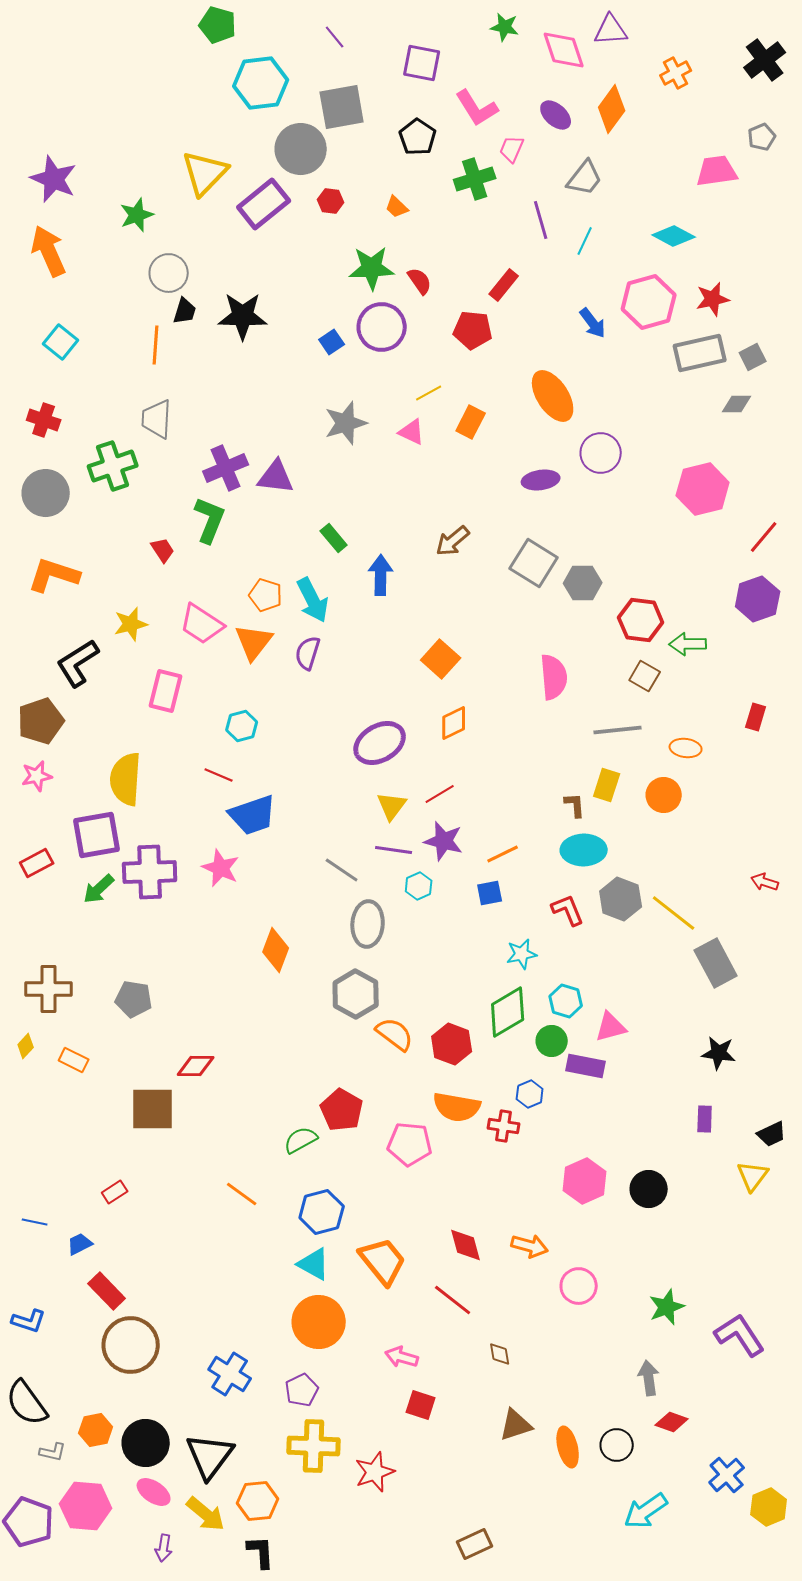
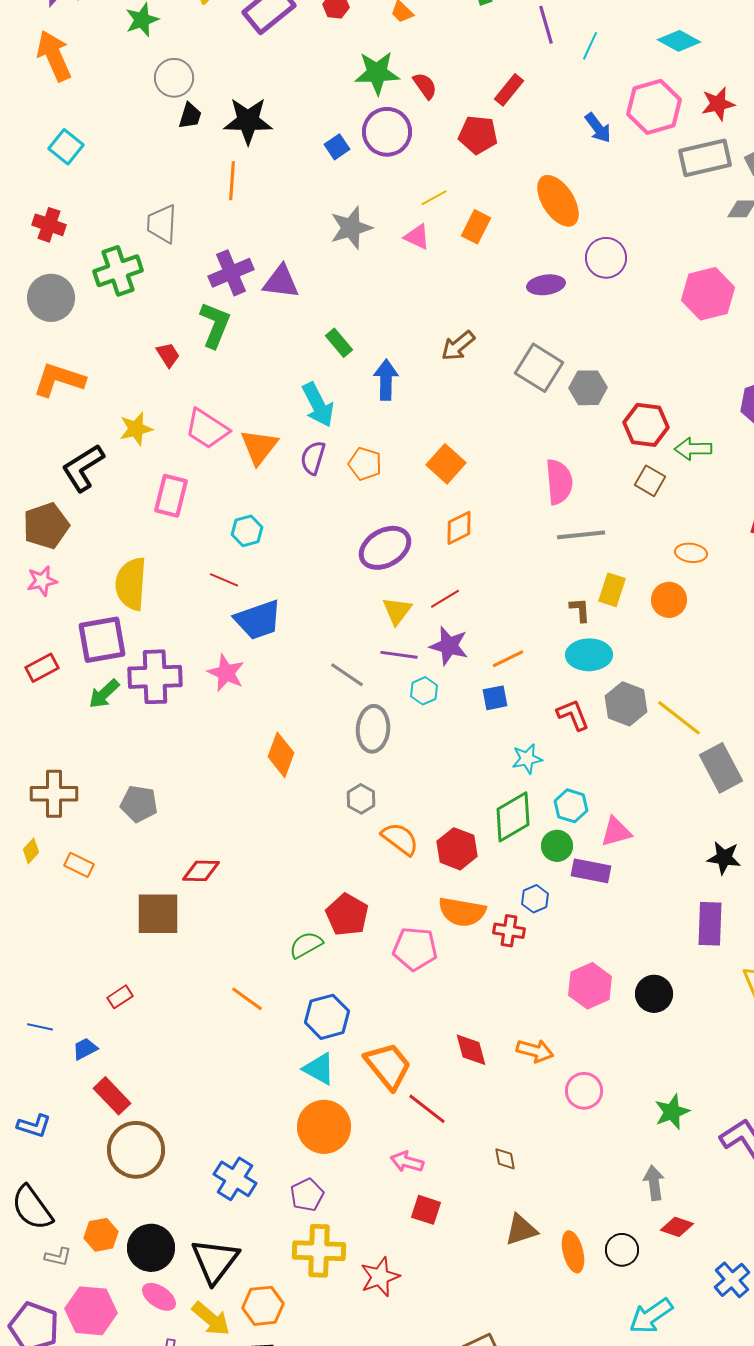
orange line: (156, 345) -> (232, 181), moved
orange pentagon: (266, 595) -> (365, 464), moved
gray line: (618, 730) -> (581, 535), moved
gray hexagon: (356, 994) -> (361, 799), size x0.6
purple rectangle: (705, 1119) -> (710, 924), size x1.6
red line: (453, 1300) -> (427, 1109), moved

